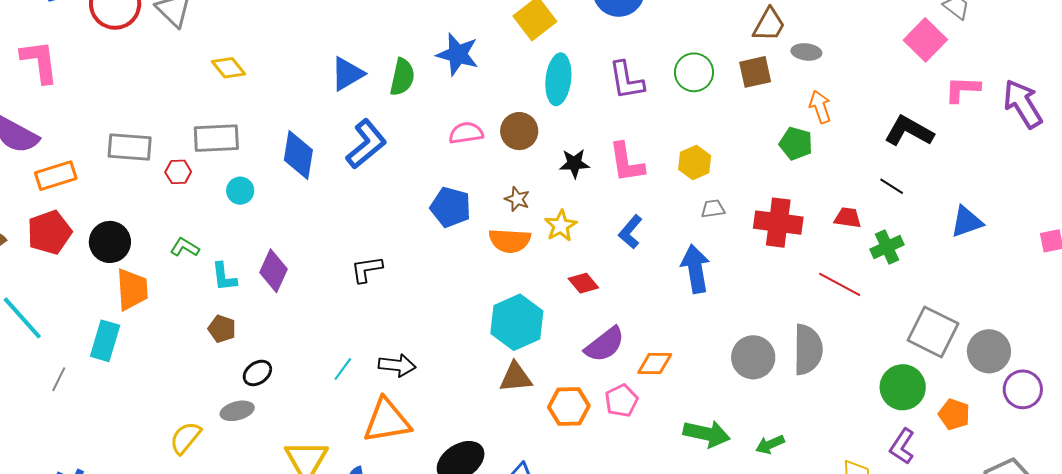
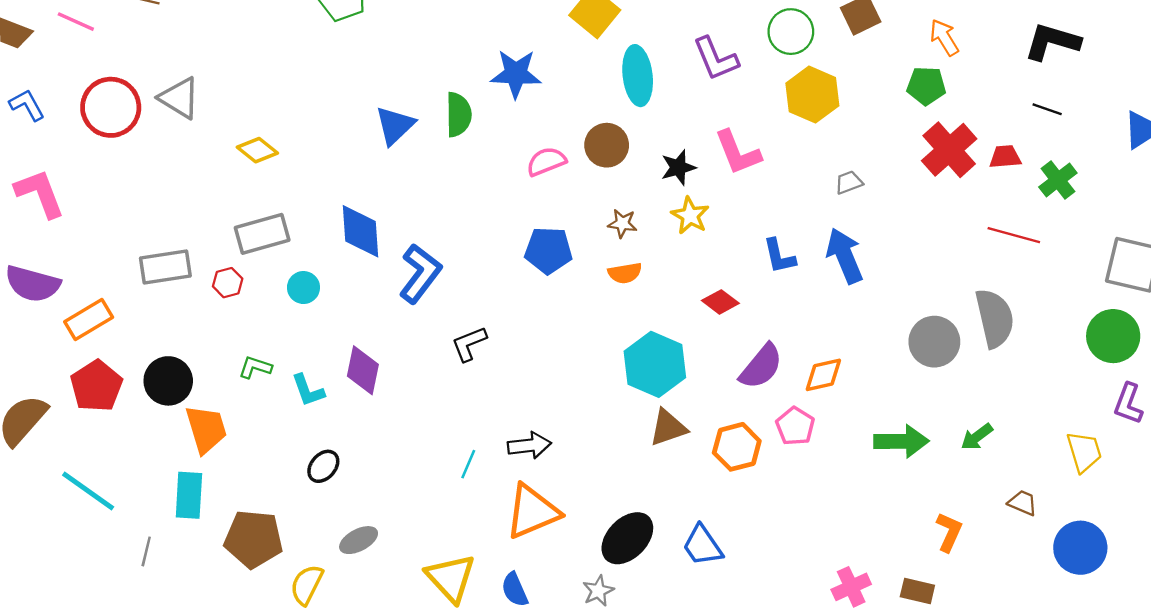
blue L-shape: (366, 144) -> (420, 274), moved
yellow hexagon: (695, 163) -> (812, 95), moved, size x1.4
red cross: (778, 223) -> (949, 150), moved, turned -36
yellow star: (561, 226) -> (690, 215), moved
blue L-shape: (630, 232) -> (779, 256), moved, turned -40
orange semicircle: (510, 241) -> (625, 273), size x0.7
brown pentagon: (222, 329) -> (254, 539), moved, size x1.8
black ellipse: (257, 373) -> (323, 466), moved

